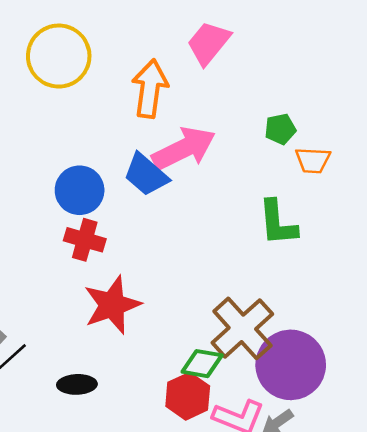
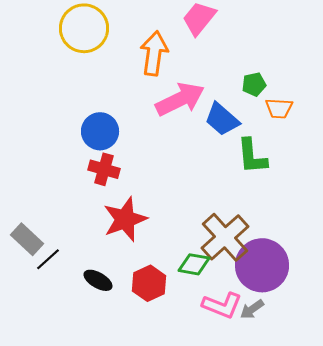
blue trapezoid: (146, 175) -> (222, 119), moved
black ellipse: (77, 384) -> (98, 280), turned 32
red hexagon: (188, 396) -> (149, 283), moved

